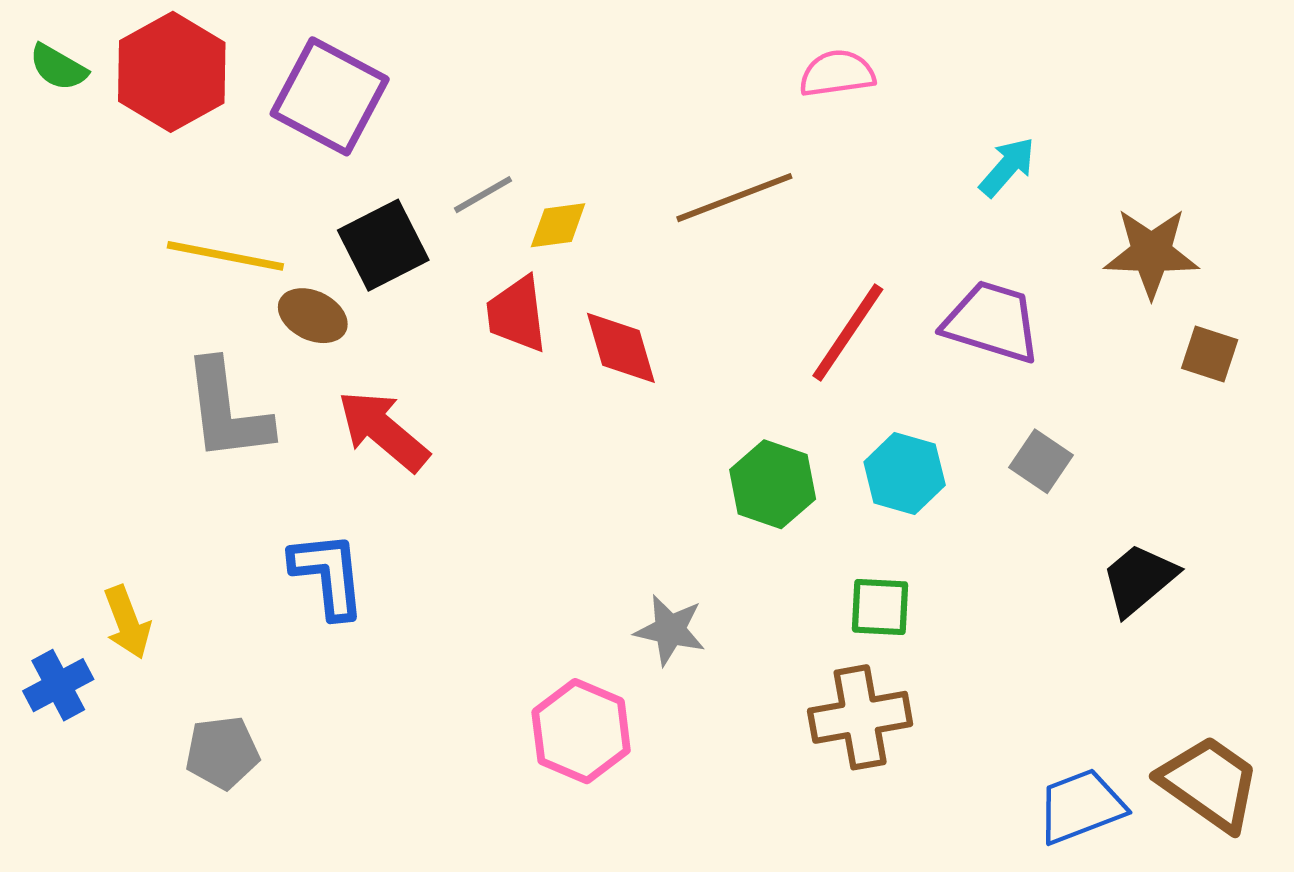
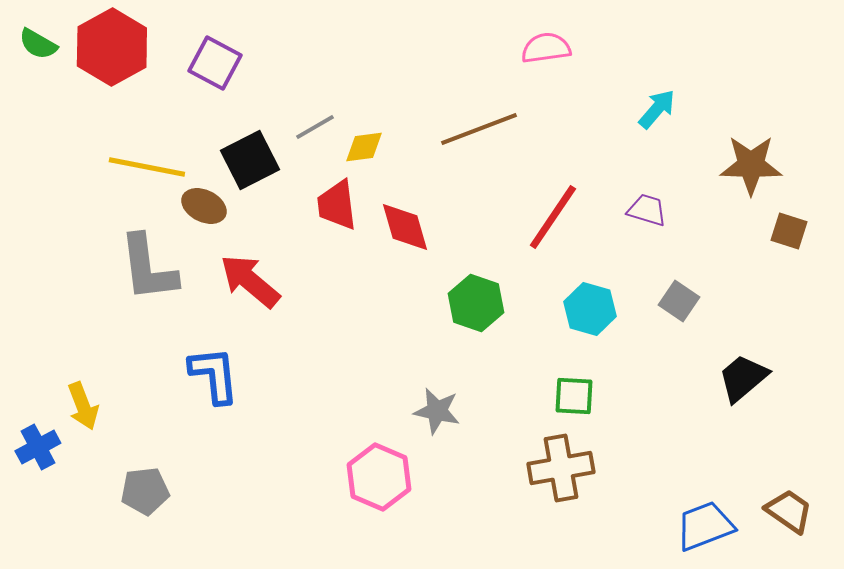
purple square: (330, 96) -> (215, 63), size x0.7
purple trapezoid: (992, 322) -> (647, 210), size x0.6
green hexagon: (773, 484) -> (476, 303), moved
brown trapezoid: (1210, 783) -> (789, 511), size x0.7

